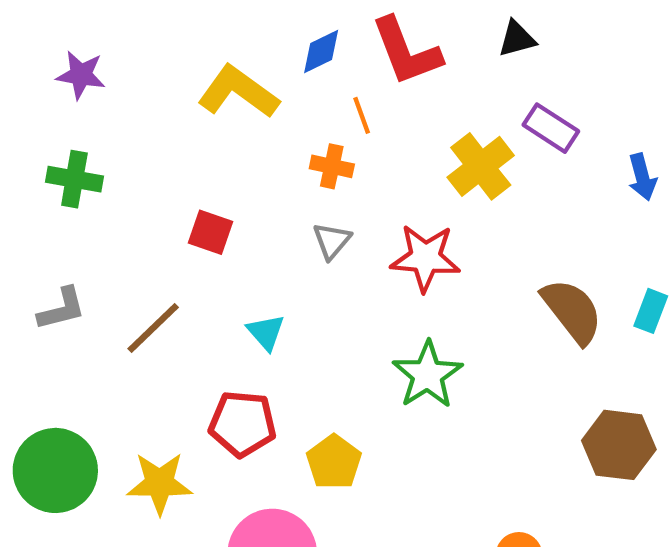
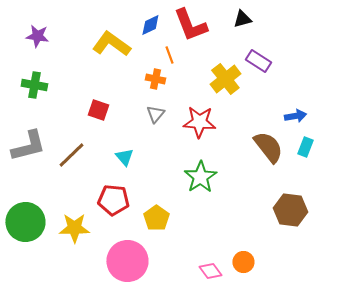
blue arrow: (642, 177) -> (295, 116), moved, turned -85
gray L-shape: (62, 309) -> (28, 146), size x1.5

